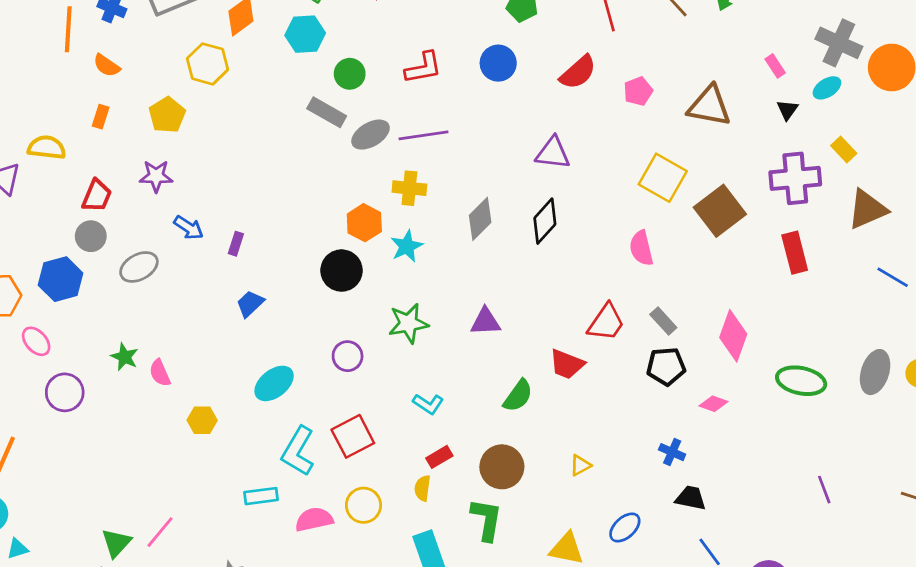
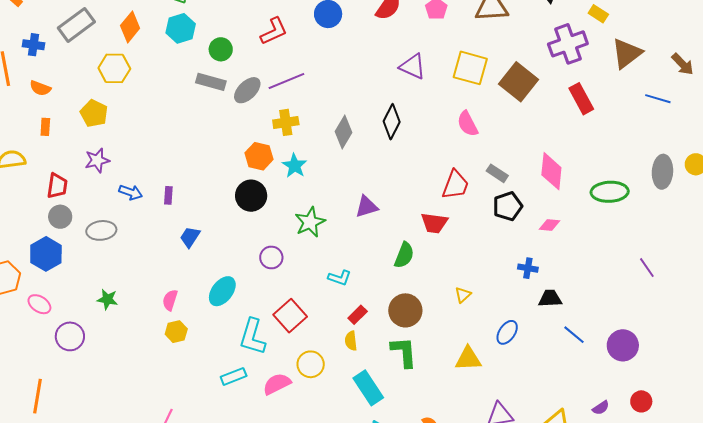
purple triangle: (553, 153) -> (413, 66), moved, turned 32
gray ellipse: (139, 267) -> (101, 230), turned 36
pink semicircle: (160, 373) -> (170, 300), moved, turned 55

